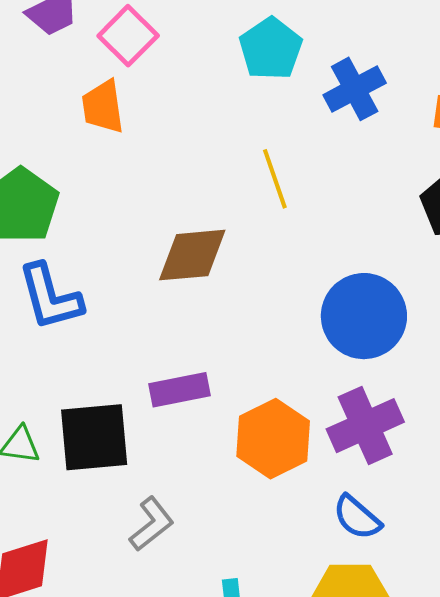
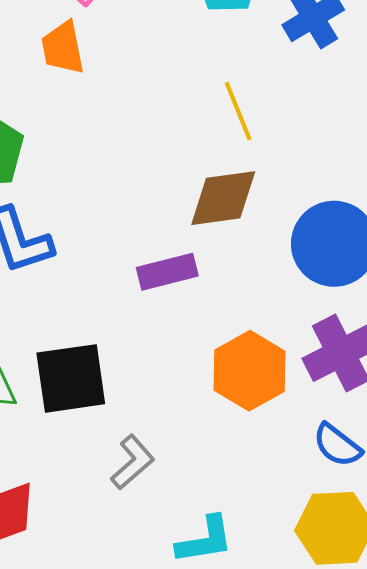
brown diamond: (192, 255) -> (223, 198), moved
purple rectangle: (179, 390) -> (167, 272), moved

